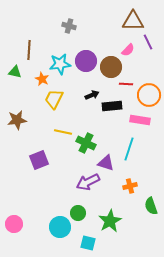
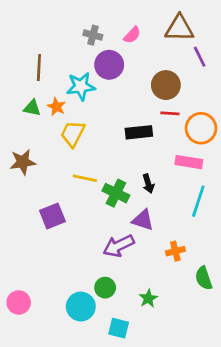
pink semicircle: (128, 50) -> (132, 35), moved
purple circle: (86, 61) -> (109, 65), moved
brown circle: (111, 67) -> (166, 85), moved
green triangle: (15, 72) -> (32, 108), moved
black arrow: (92, 95) -> (148, 184), moved, turned 96
black rectangle: (112, 106) -> (139, 132), moved
cyan line: (129, 149) -> (198, 201), moved
green star: (110, 221) -> (148, 298), size x0.6

